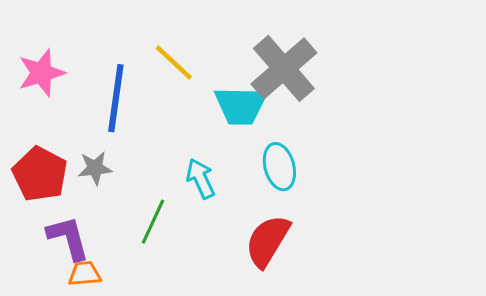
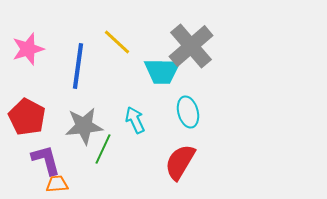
gray star: (95, 168) -> (84, 126), moved, size x1.6

